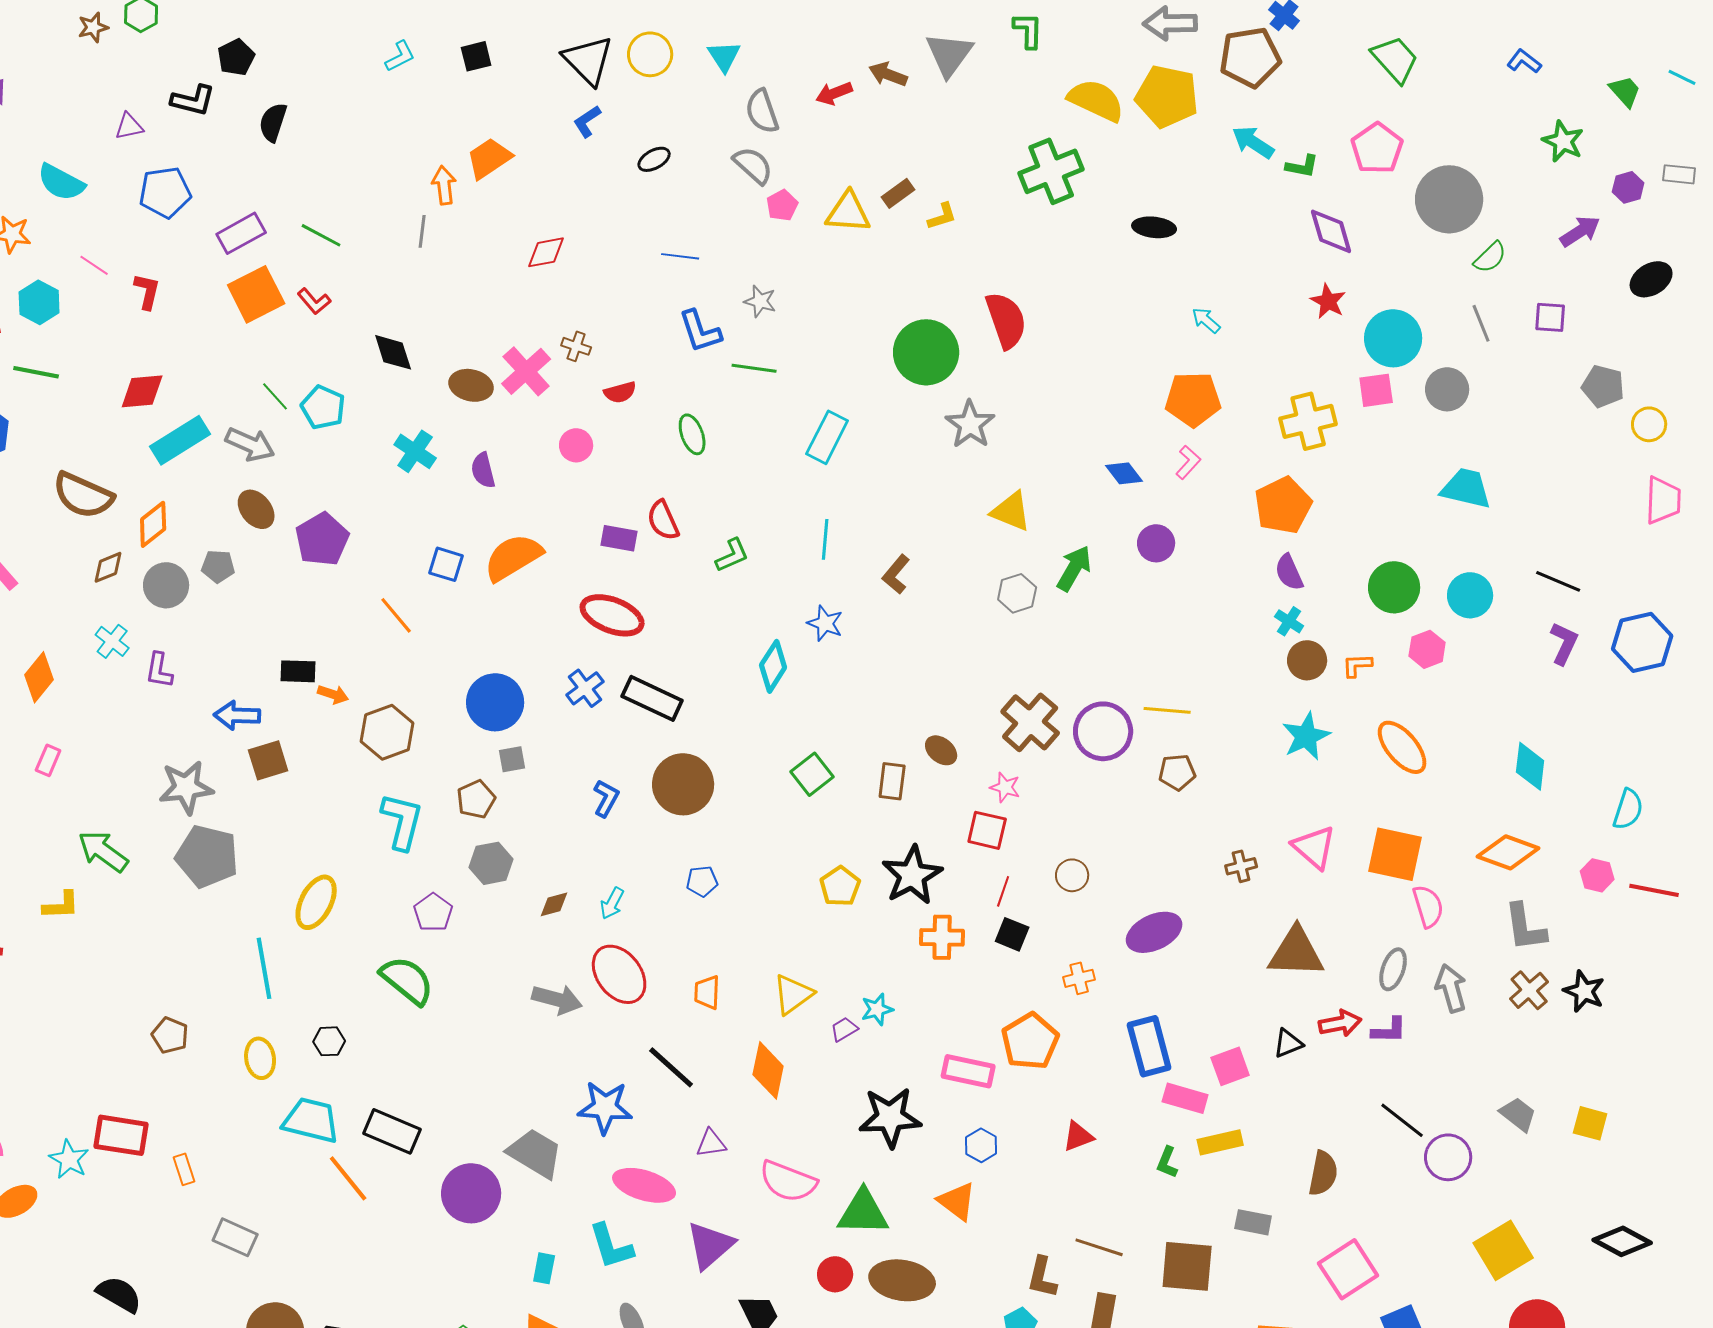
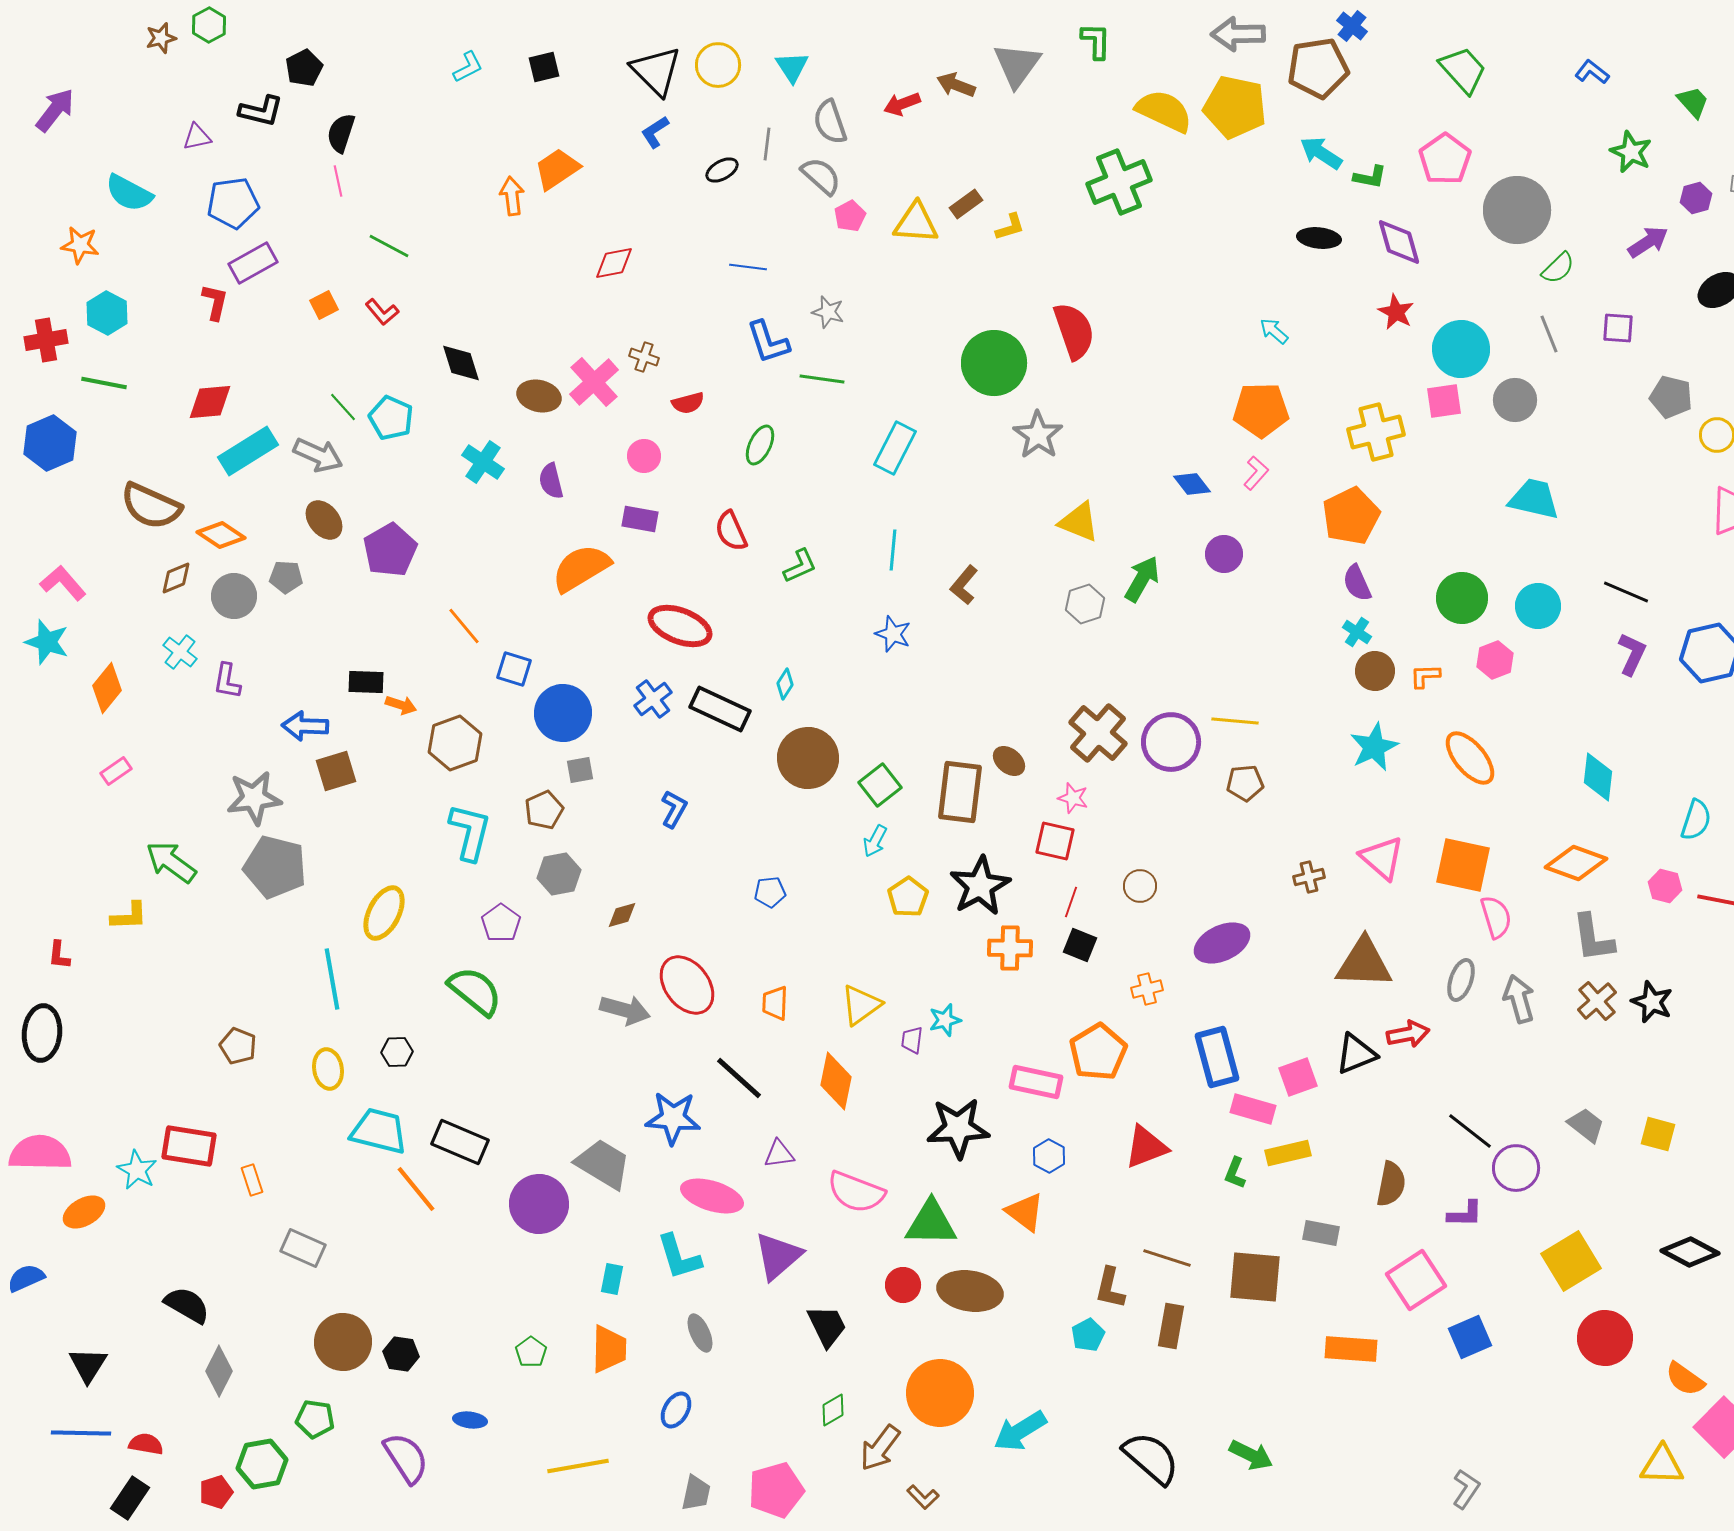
black ellipse: (1154, 227) -> (1319, 238), moved
gray line: (422, 231) -> (767, 144), moved
purple rectangle: (241, 233) -> (253, 263), moved
pink line: (94, 265) -> (338, 181), moved, turned 44
orange square: (256, 294) -> (324, 305), size x0.5
green ellipse: (692, 434) -> (760, 445), turned 45
orange diamond: (153, 524) -> (221, 535), turned 72
purple rectangle: (619, 538) -> (640, 519), moved
blue square: (446, 564) -> (514, 669), moved
cyan diamond: (773, 666) -> (785, 684), moved, size x0.6
pink rectangle: (48, 760) -> (116, 771), turned 32
brown rectangle: (892, 781) -> (960, 792), size x1.6
brown circle: (683, 784) -> (808, 758), moved
cyan arrow: (612, 903) -> (875, 841), moved
purple trapezoid: (844, 1029) -> (912, 1040), turned -52
purple L-shape: (1389, 1030) -> (1465, 1214), moved
black triangle: (1288, 1043) -> (1356, 1054), size x1.4
red triangle: (1078, 1136) -> (1146, 1147), size x1.4

